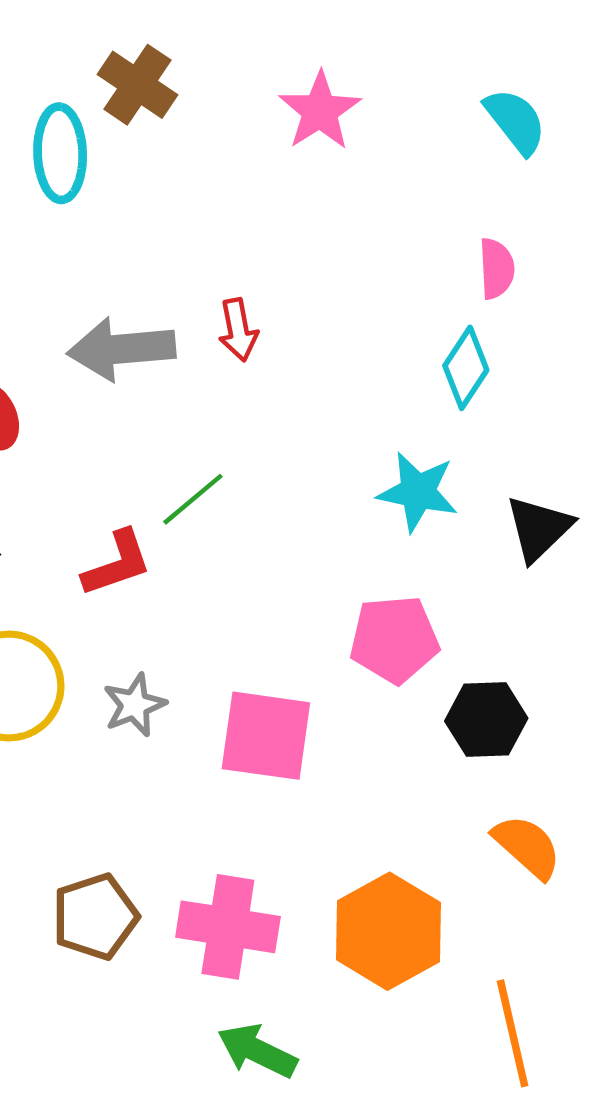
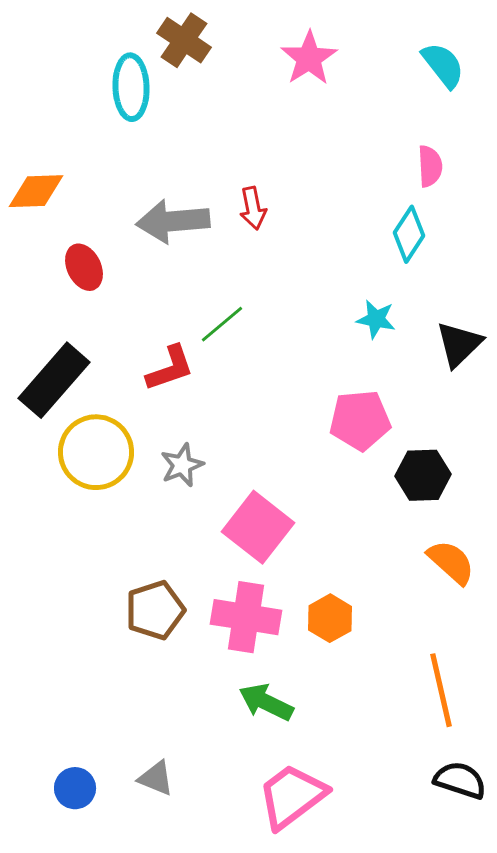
cyan star: (418, 492) -> (376, 319), size x0.7
pink square: (266, 736) -> (258, 527), moved, turned 30
orange hexagon: (388, 931) -> (330, 618), moved, size x0.6

